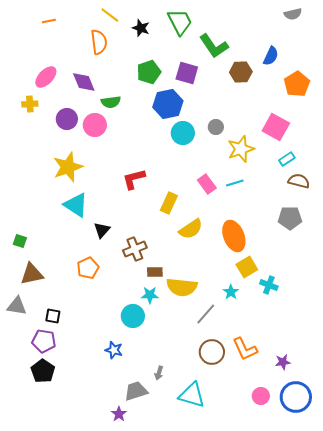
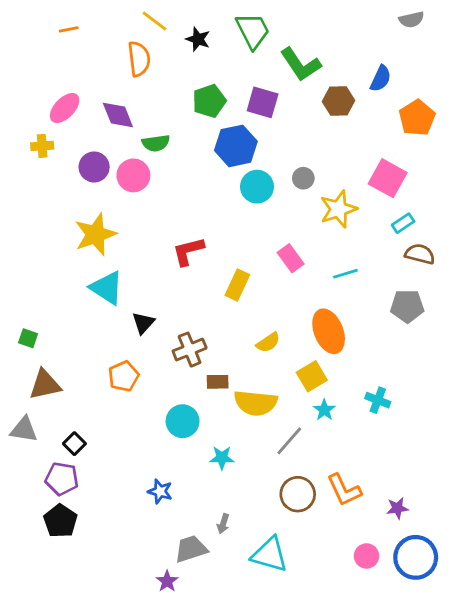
cyan line: (235, 183) -> (345, 274), moved
yellow semicircle: (191, 229) -> (268, 343), moved, size x0.7
yellow square: (247, 267) -> (312, 376), moved
cyan star: (150, 295) -> (222, 458), moved
black square: (53, 316) -> (74, 444), turned 35
cyan circle: (133, 316) -> (183, 421), moved

